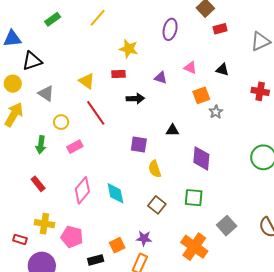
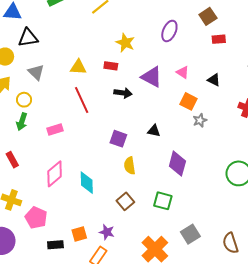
purple triangle: (161, 78) -> (152, 77), size x1.6
yellow triangle: (87, 81) -> (78, 67), turned -42
orange square: (201, 95) -> (188, 101), turned 36
yellow circle: (61, 122) -> (24, 100), moved

